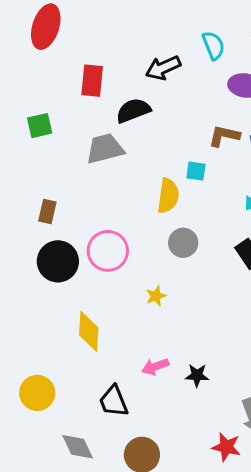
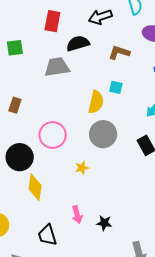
brown L-shape: (224, 136) -> (119, 52), moved
gray circle: (183, 243) -> (103, 134), size x1.4
black circle: (58, 261) -> (20, 157), moved
pink arrow: (155, 367) -> (77, 215), turned -90

